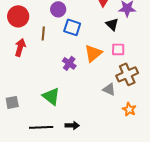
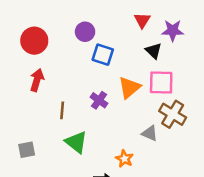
brown line: (43, 33) -> (62, 110), moved
pink square: (118, 49) -> (161, 83), size x1.5
brown cross: (127, 74) -> (173, 114), turned -35
orange star: (129, 109) -> (124, 159), moved

